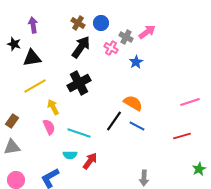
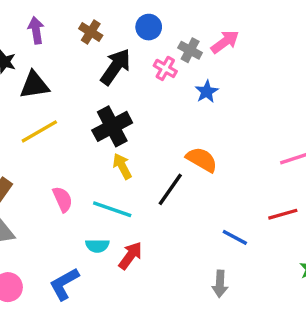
brown cross: (78, 23) -> (91, 32), moved
yellow arrow: (53, 107) -> (122, 166), moved
blue line: (137, 126) -> (235, 237), moved

